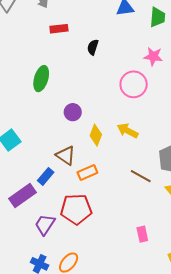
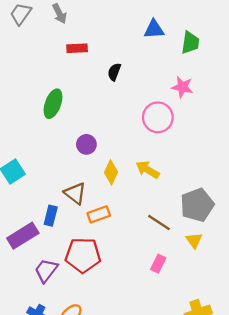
blue rectangle: (46, 176) -> (51, 216), turned -30
pink rectangle: (142, 234) -> (158, 264), moved, turned 35

